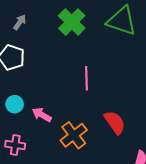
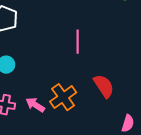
pink arrow: (42, 115) -> (35, 105), moved

